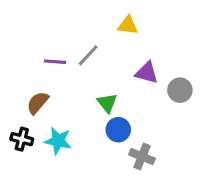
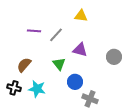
purple line: (55, 62) -> (34, 31), moved
purple triangle: (147, 73) -> (80, 50), moved
green triangle: (107, 103) -> (59, 64), moved

